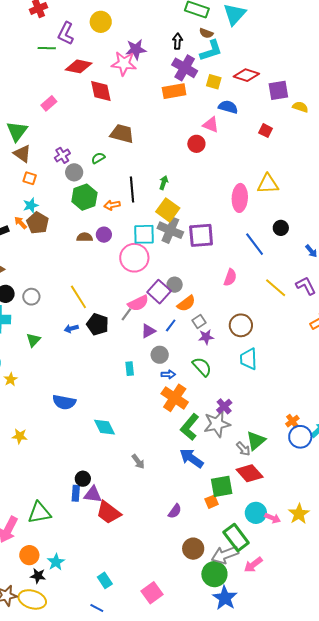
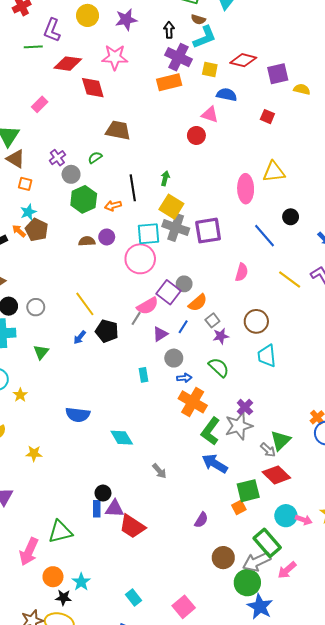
purple star: (136, 49) -> (126, 20), moved
blue arrow: (71, 329) -> (80, 337), turned -32

